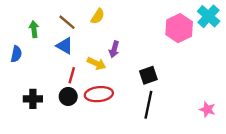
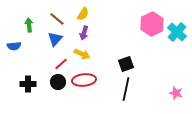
cyan cross: (209, 16) -> (177, 32), moved
blue triangle: (65, 46) -> (55, 39), turned 42
purple arrow: (114, 49) -> (84, 33), moved
blue semicircle: (16, 54) -> (14, 46), turned 72
red line: (72, 75) -> (61, 64), turned 32

